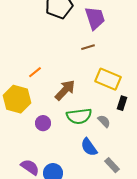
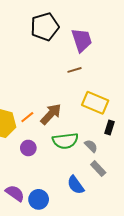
orange line: (35, 72) -> (27, 117), moved
blue semicircle: (89, 147) -> (76, 185), moved
gray rectangle: (112, 165) -> (98, 169), moved

